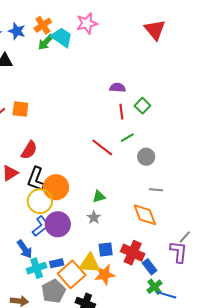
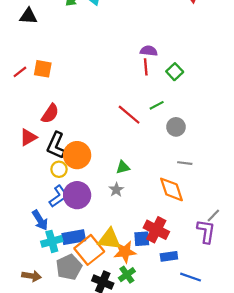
red line: (121, 112) -> (146, 67), moved
yellow circle: (40, 201) -> (59, 169), size x0.6
blue square: (106, 249) -> (142, 239), moved
blue rectangle: (57, 263) -> (74, 237), size x1.5
blue rectangle: (150, 267) -> (169, 256), moved, turned -63
green cross: (154, 287) -> (127, 275), moved

